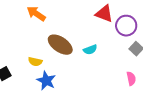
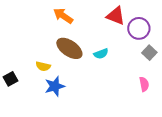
orange arrow: (36, 14) -> (63, 16), moved
blue star: (46, 81) -> (55, 86), turned 30

